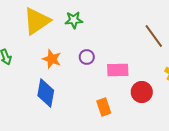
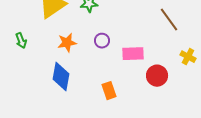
orange star: (52, 59) -> (67, 43), turned -30
orange rectangle: (104, 107) -> (109, 91), moved

